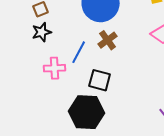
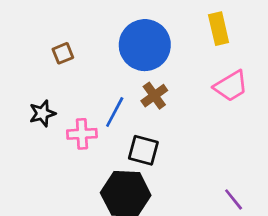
black star: (42, 32) -> (42, 113), moved

